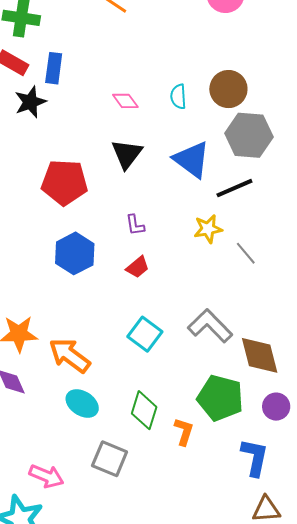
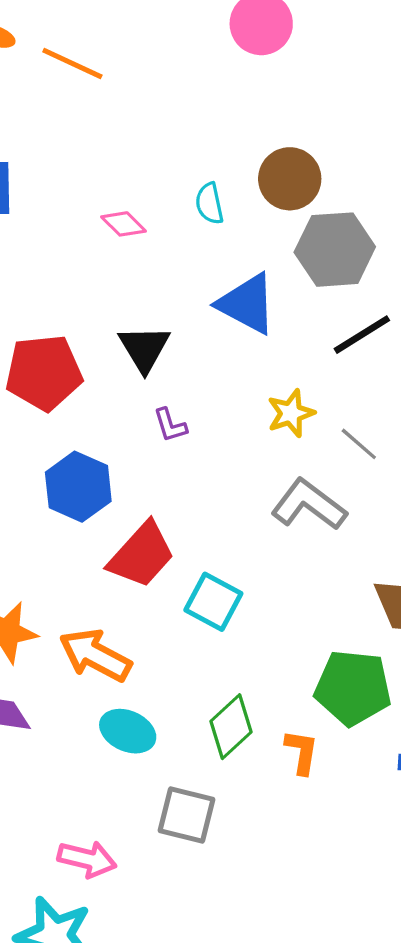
black triangle: (127, 154) -> (144, 348), moved
black line: (234, 188) -> (362, 335), moved
red trapezoid: (138, 267) -> (142, 555), moved, size x1.8
gray L-shape: (210, 326) -> (309, 505), moved
green diamond: (144, 410) -> (231, 727), turned 39

